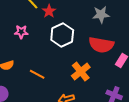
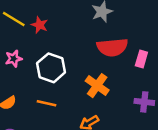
white hexagon: (62, 35) -> (51, 68), moved

